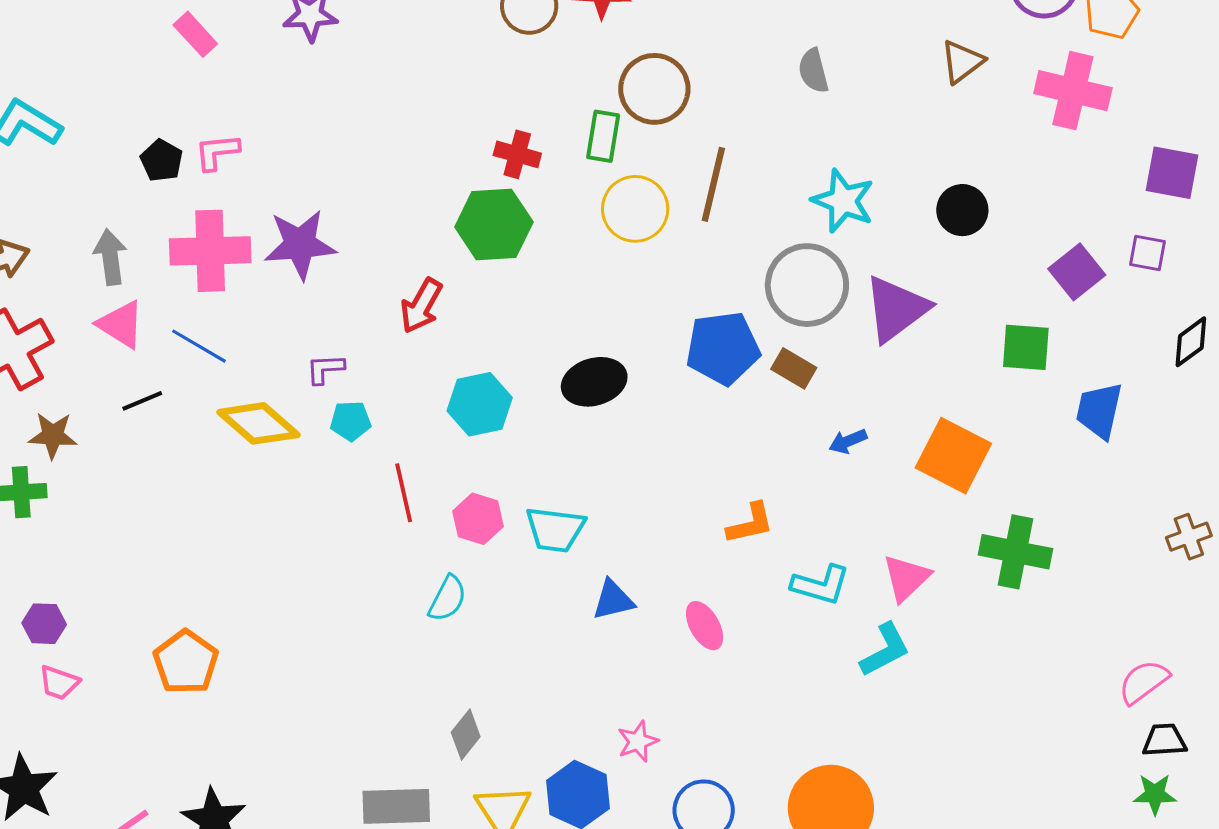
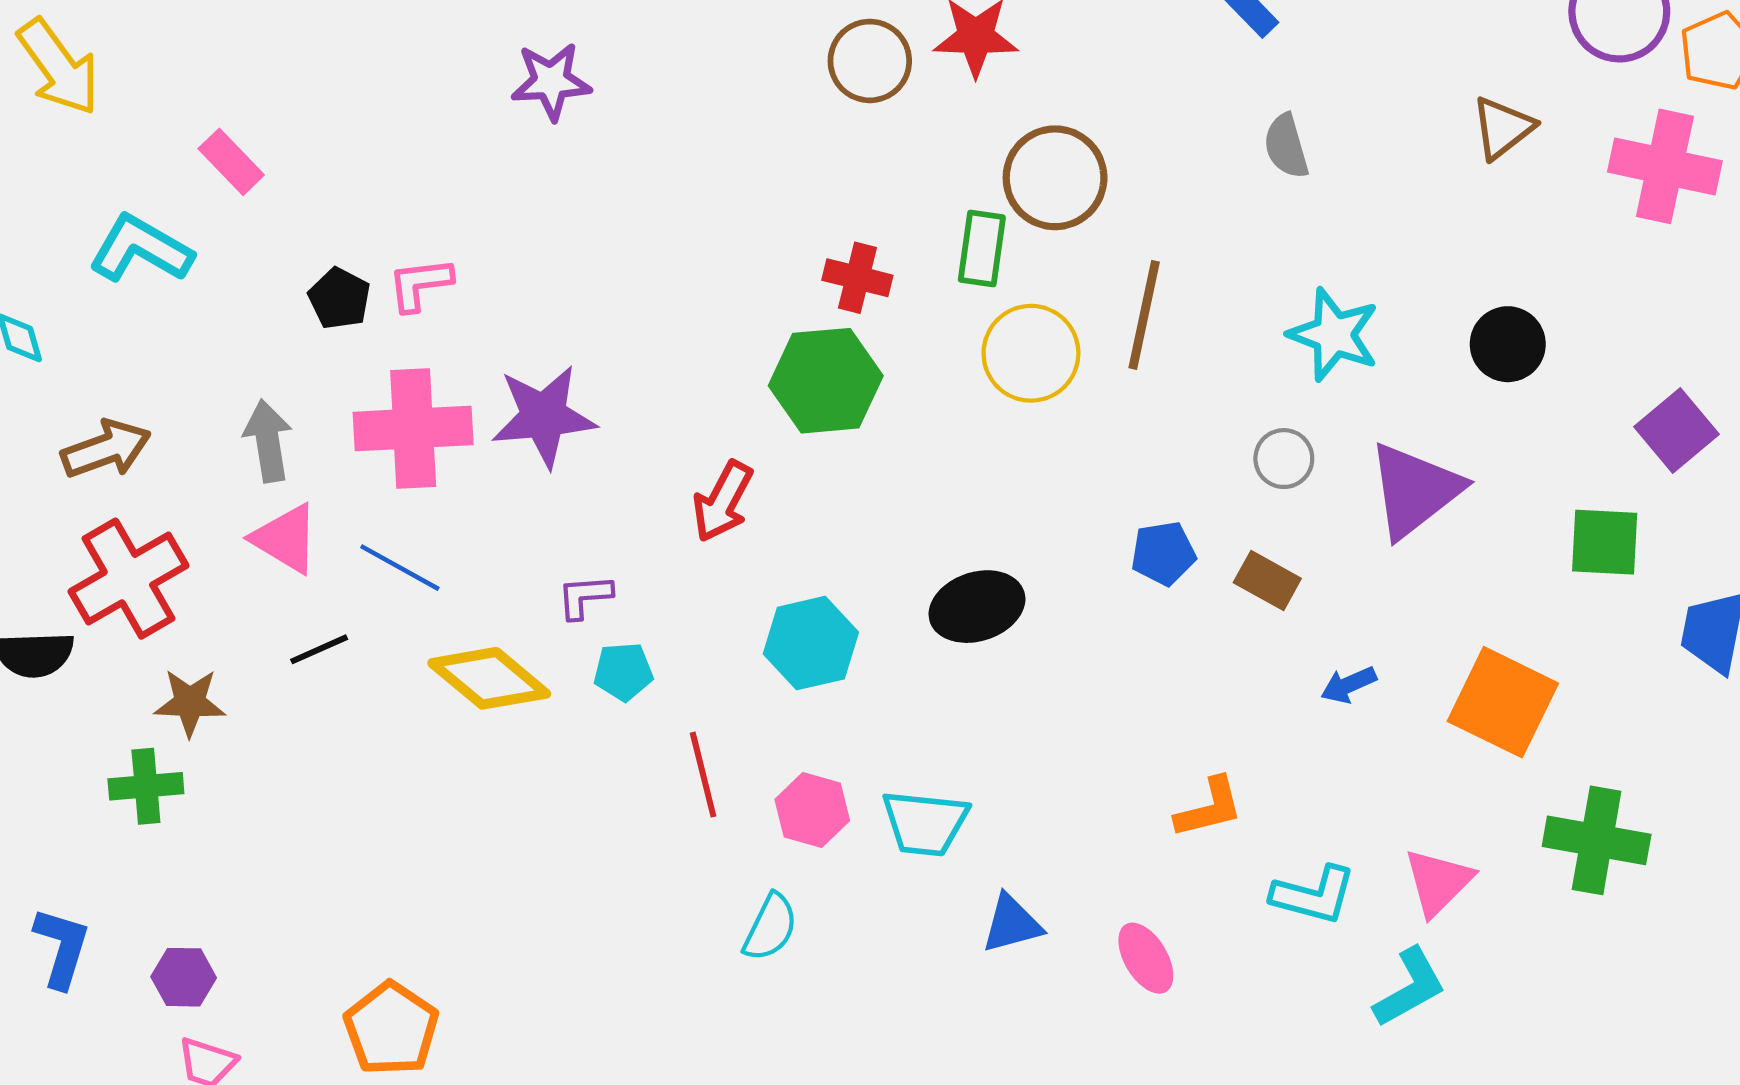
pink rectangle: (195, 34) -> (231, 162), moved
gray circle: (807, 285) -> (1284, 459), size x0.5
blue pentagon: (723, 348) -> (1163, 553), size x0.6

